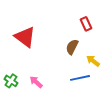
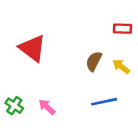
red rectangle: (86, 24) -> (122, 29), moved, turned -64
yellow arrow: (93, 61) -> (121, 66), moved

